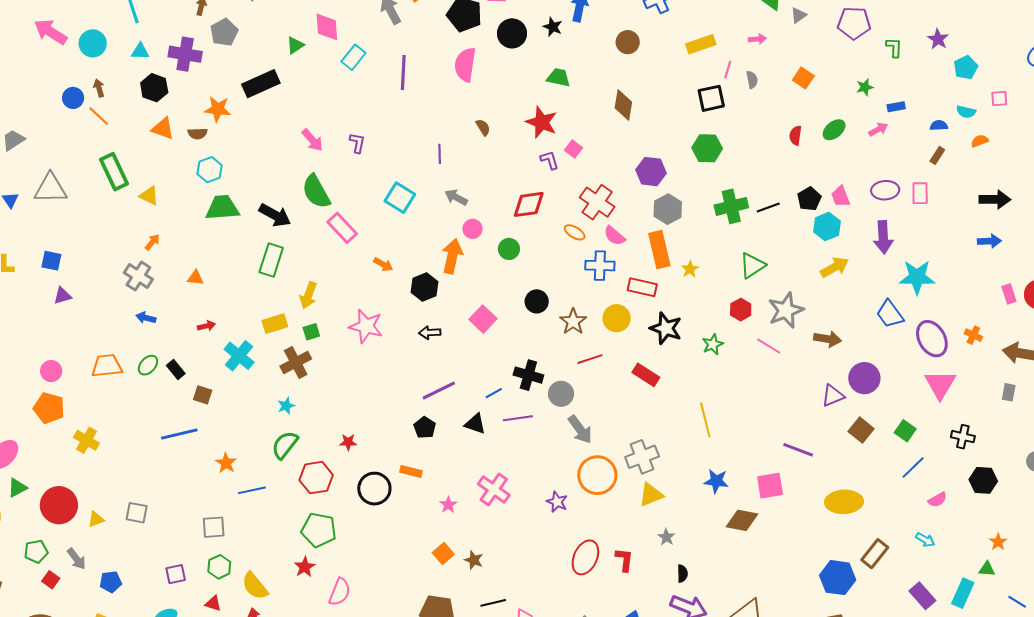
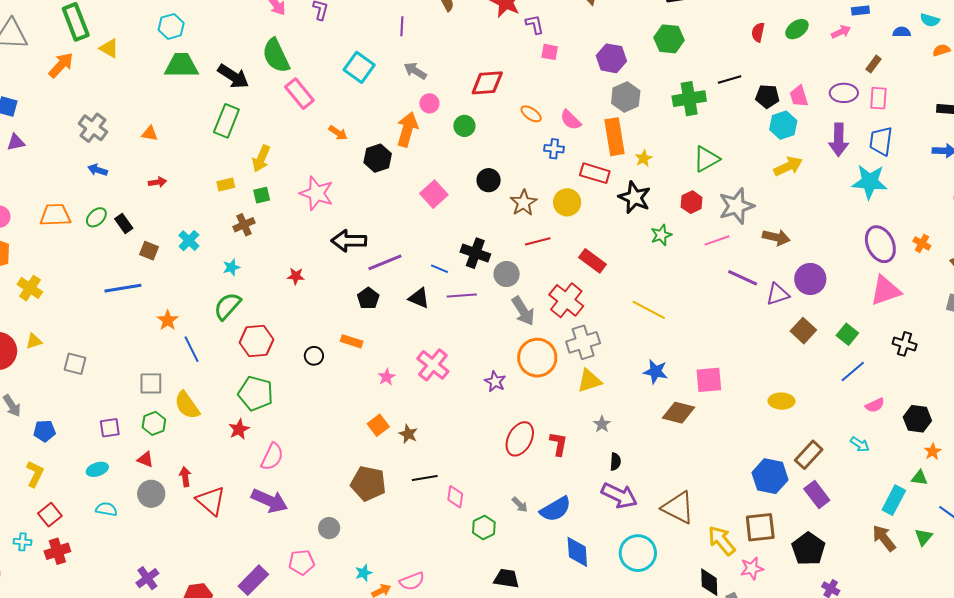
pink square: (574, 149) -> (550, 52), moved, turned -30
brown rectangle: (937, 155) -> (874, 64), moved
purple L-shape: (550, 160) -> (535, 24), moved
black pentagon: (809, 199) -> (767, 96), turned 30
red cross: (597, 202) -> (566, 300), moved
black line: (768, 207) -> (730, 79), moved
orange arrow: (152, 242) -> (61, 65), moved, size x1.6
blue cross: (600, 266) -> (554, 149), size x0.7
blue trapezoid: (890, 314) -> (881, 141), moved, turned 40
yellow rectangle: (275, 324) -> (226, 185), size x0.7
black star: (666, 328) -> (635, 197), moved
black arrow: (430, 333) -> (349, 241), moved, size x1.6
pink line: (769, 346) -> (717, 240), turned -55
cyan cross: (239, 356) -> (189, 241), moved, size x0.7
brown cross: (296, 362) -> (244, 225), size x0.7
pink triangle: (940, 384) -> (885, 290), turned 36
blue line: (494, 393) -> (440, 269), turned 48
yellow line: (705, 420) -> (649, 310), turned -52
red star: (348, 442) -> (296, 276), moved
purple line: (798, 450) -> (743, 278), moved
black hexagon: (983, 480) -> (917, 419), moved
black circle: (374, 489) -> (314, 356), size x0.6
blue line: (252, 490) -> (192, 349), turned 72
yellow ellipse: (844, 502) -> (781, 401), size x0.7
yellow triangle: (96, 519) -> (34, 341), moved
yellow semicircle: (255, 586) -> (187, 405), moved
purple rectangle: (922, 596) -> (817, 494), moved

